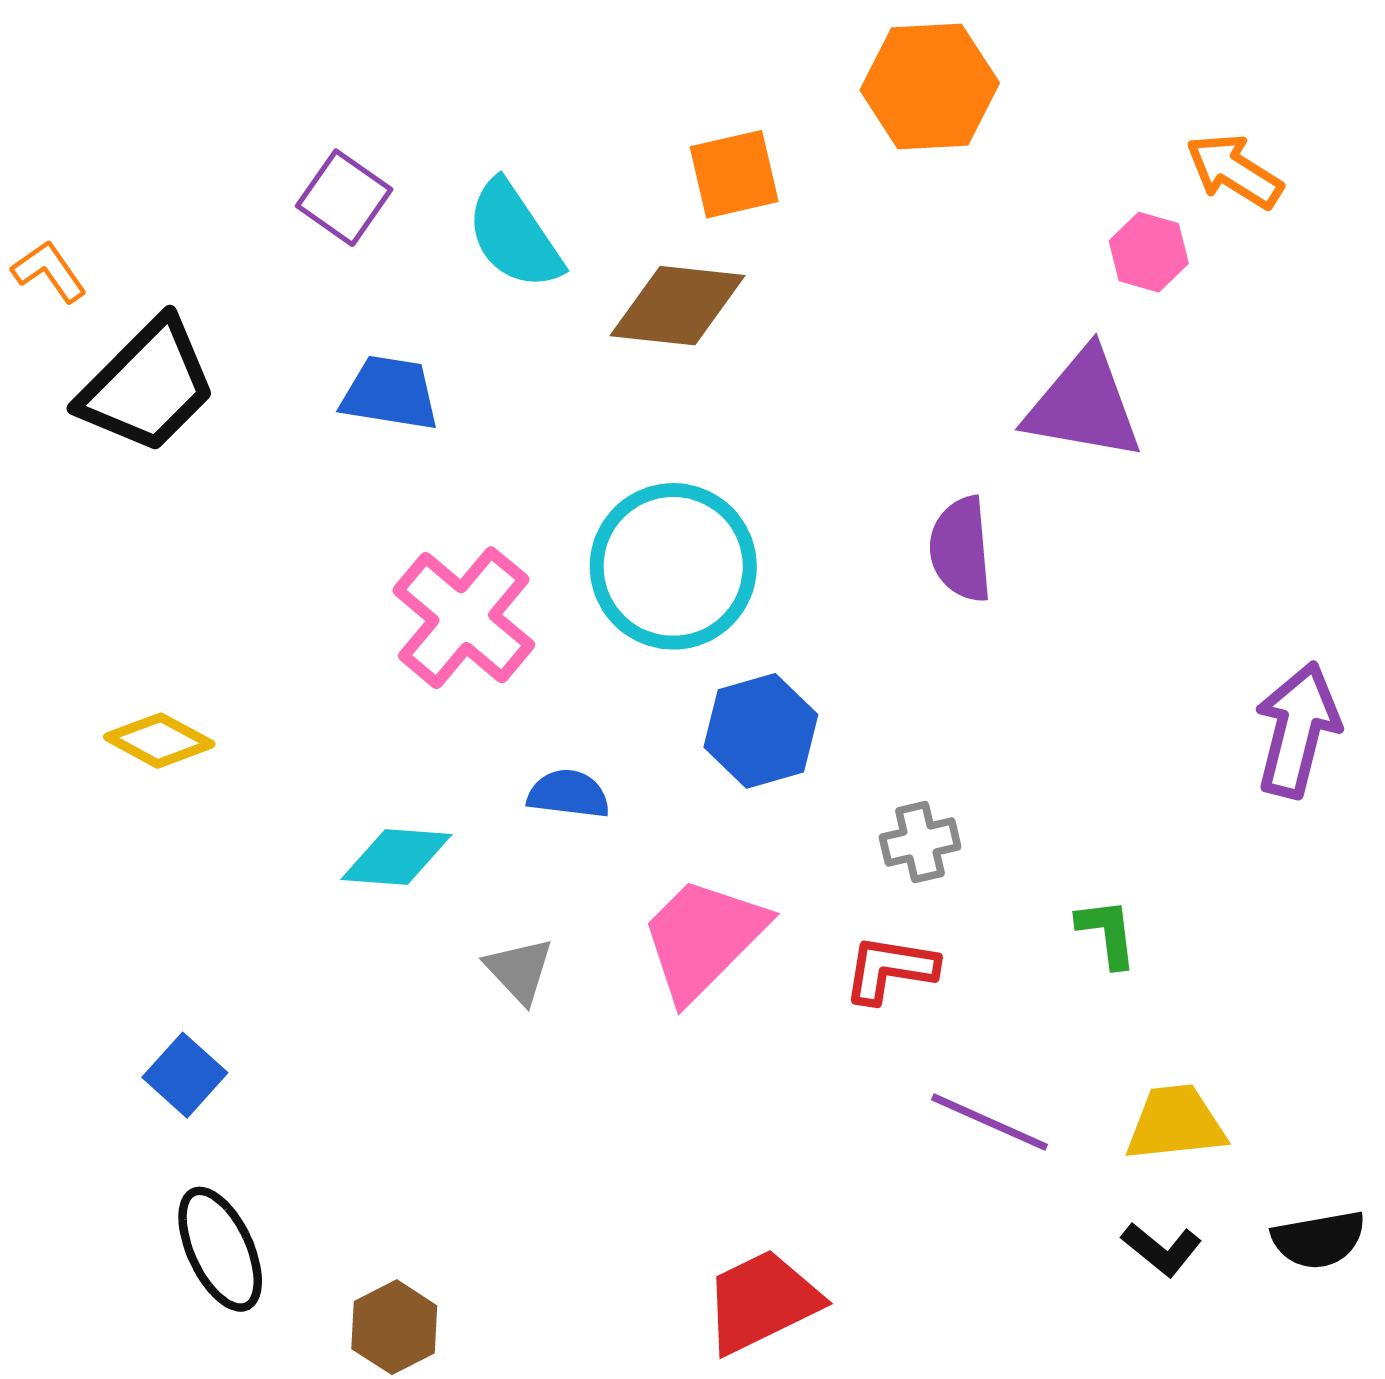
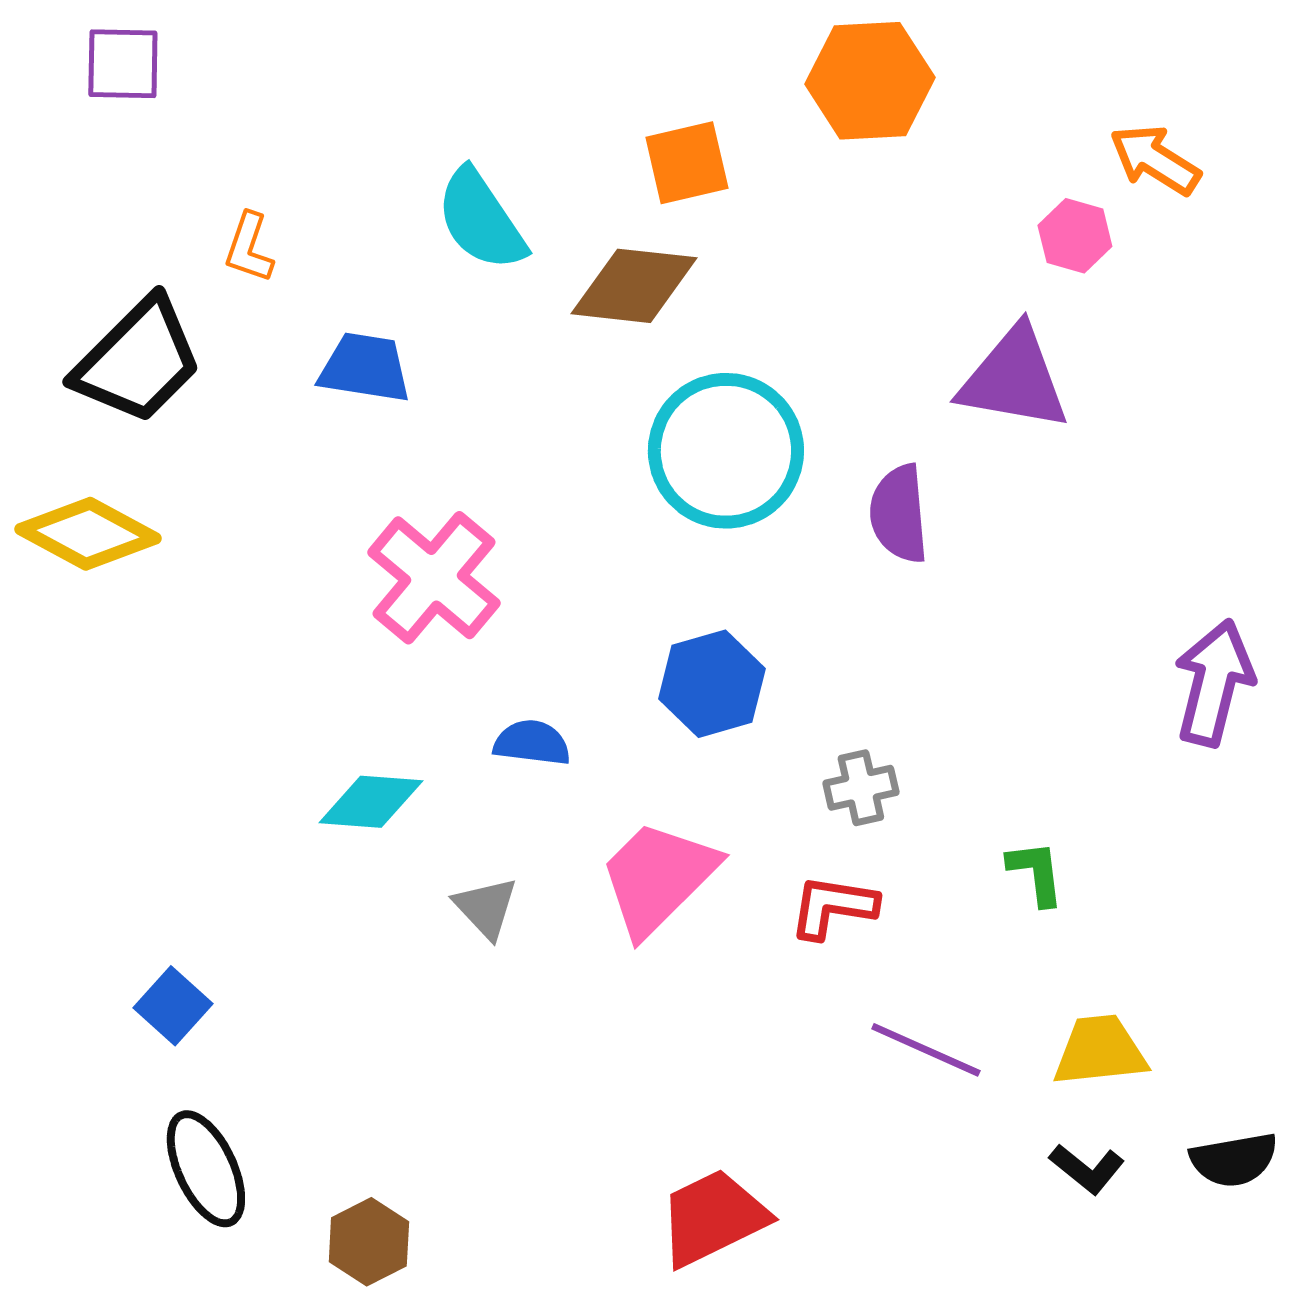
purple square: (344, 198) -> (123, 64), moved, turned -34
orange L-shape: (49, 271) -> (249, 248), moved, turned -126
cyan circle: (673, 566) -> (726, 451), moved
yellow diamond: (159, 741) -> (88, 534), moved, size x1.4

